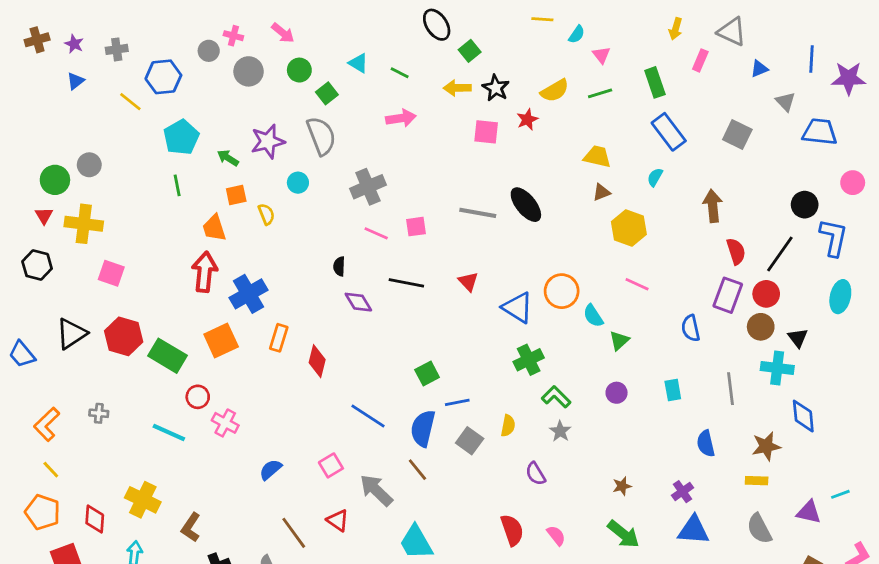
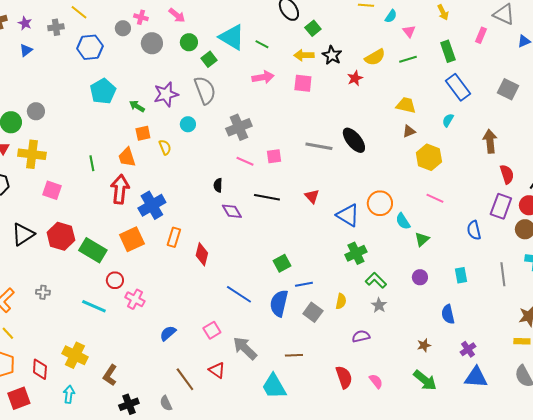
yellow arrow: (676, 29) -> (443, 12), moved, turned -42
cyan triangle: (358, 63) -> (232, 37), size x1.8
yellow line: (130, 102) -> (79, 12), moved
pink square: (486, 132) -> (303, 83), moved
green line: (177, 185) -> (92, 163), moved
blue semicircle: (706, 444) -> (448, 314), moved
brown line: (417, 470) -> (294, 355), moved, turned -54
purple semicircle: (536, 474) -> (361, 336), turned 108

